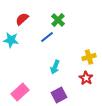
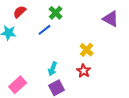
yellow cross: (89, 57) -> (87, 50), turned -32
cyan arrow: (55, 67) -> (53, 69), moved

